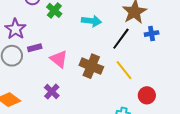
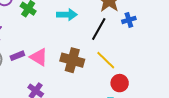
purple rectangle: (35, 48) -> (17, 56), moved
red circle: (147, 95) -> (120, 83), moved

